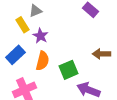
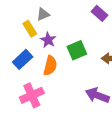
green square: (68, 70) -> (77, 50), moved

